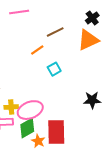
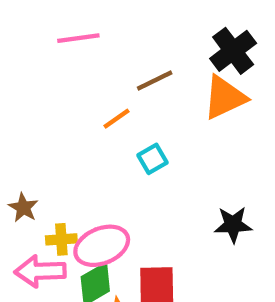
black cross: (92, 18) -> (233, 51), size x1.5

